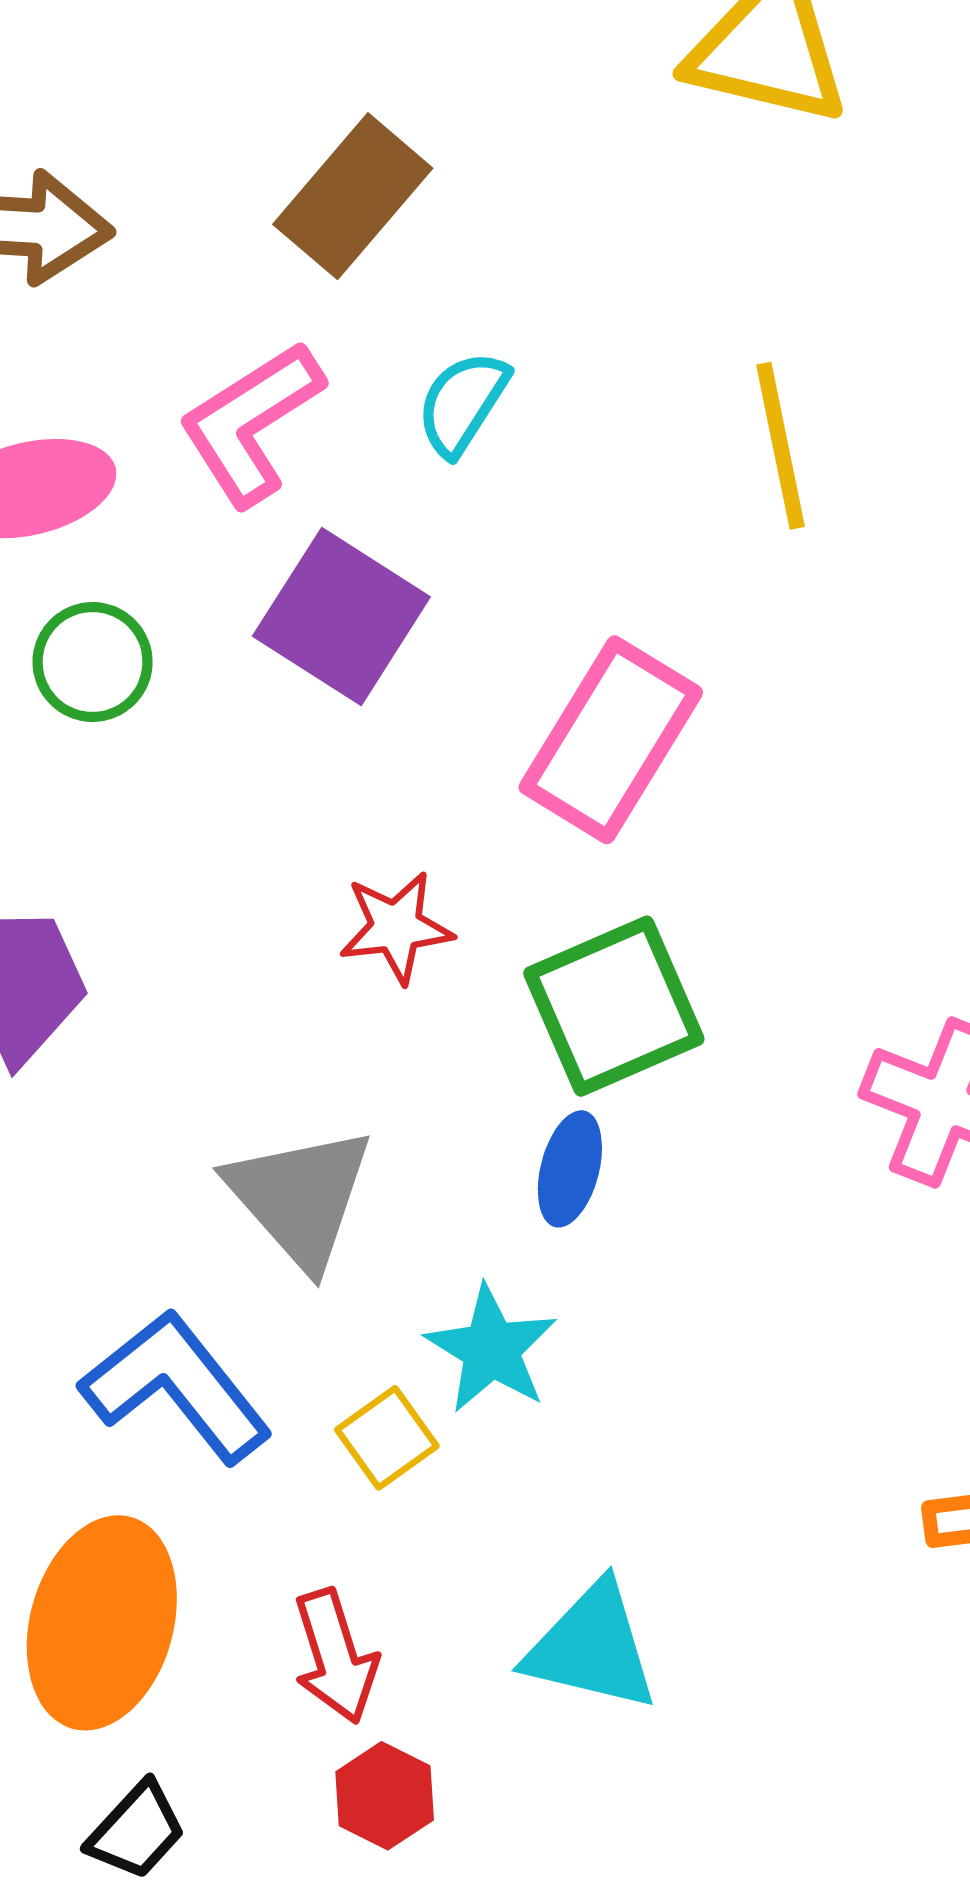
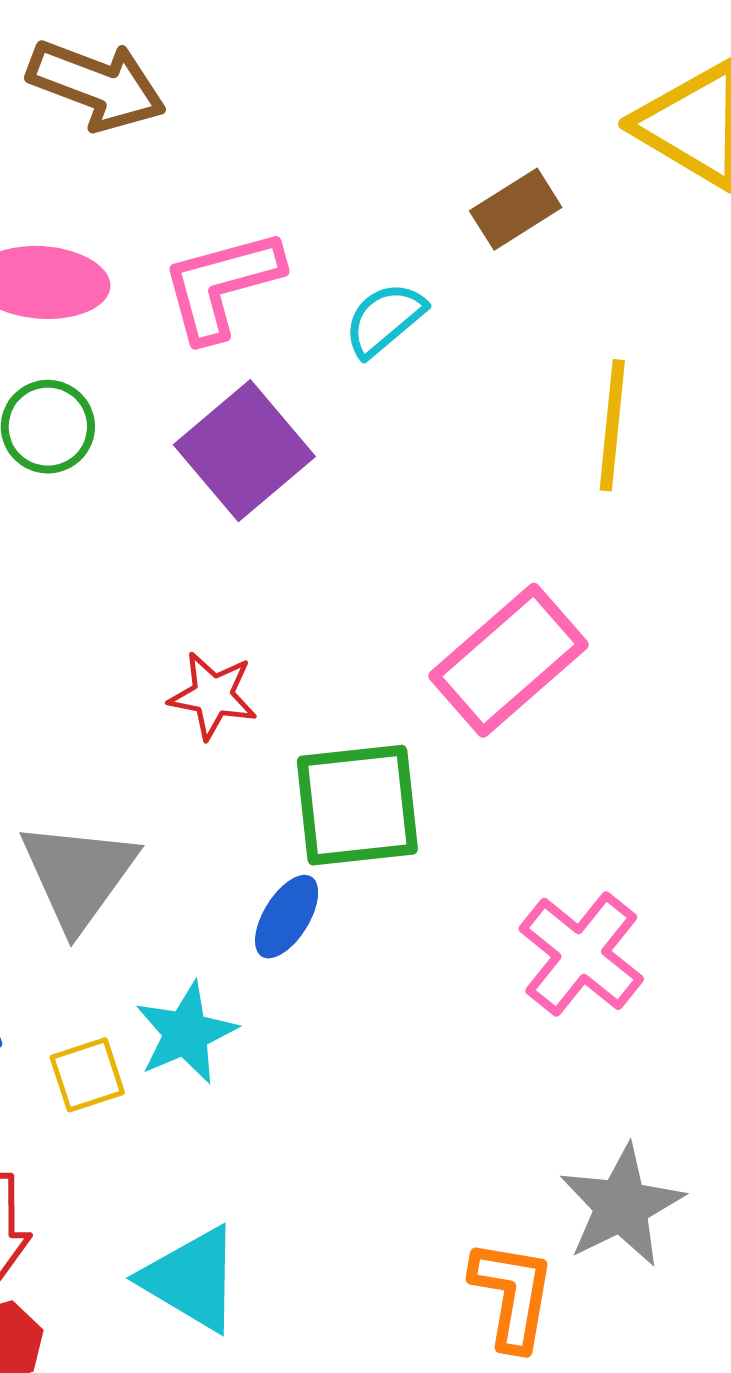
brown rectangle: (353, 196) -> (516, 209), moved, size x0.7
pink rectangle: (611, 740) -> (508, 660), moved

